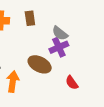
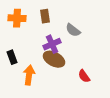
purple cross: (59, 47) -> (52, 44), moved

